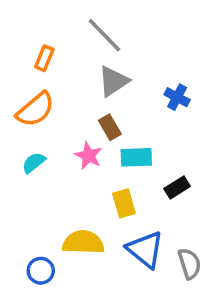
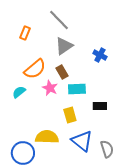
orange semicircle: (35, 110) -> (35, 69), moved
black rectangle: (177, 187) -> (100, 106), turned 32
blue circle: (41, 271) -> (23, 153), size x1.5

